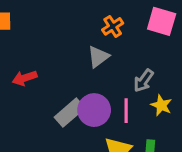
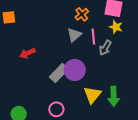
yellow star: (161, 105) -> (116, 27), moved
pink line: (126, 111) -> (93, 37), moved

